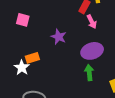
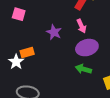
pink arrow: (92, 22) -> (81, 26), moved
green arrow: (89, 73) -> (83, 69), turned -70

